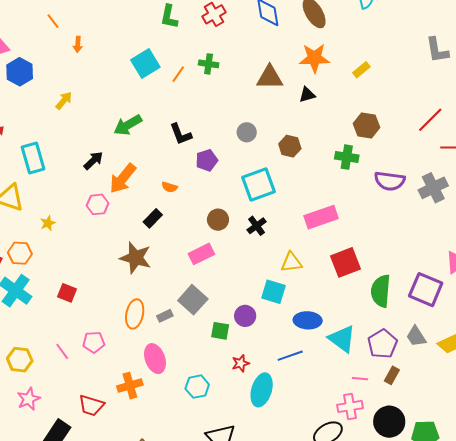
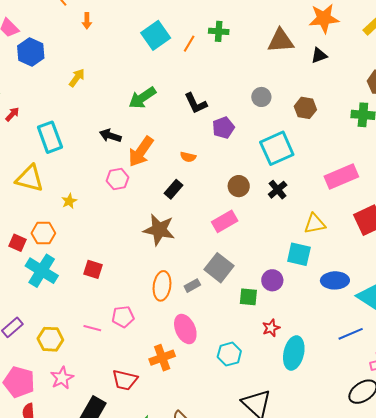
black arrow: (93, 161) -> (110, 136), turned -115
pink line: (62, 351) -> (92, 328), turned -36
blue line: (290, 356) -> (351, 334), moved

